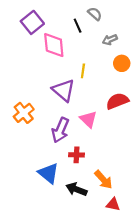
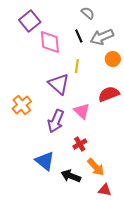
black line: (78, 26) -> (79, 36), moved
gray arrow: (110, 40) -> (102, 37), size x1.6
red cross: (76, 155) -> (80, 144), moved, turned -32

